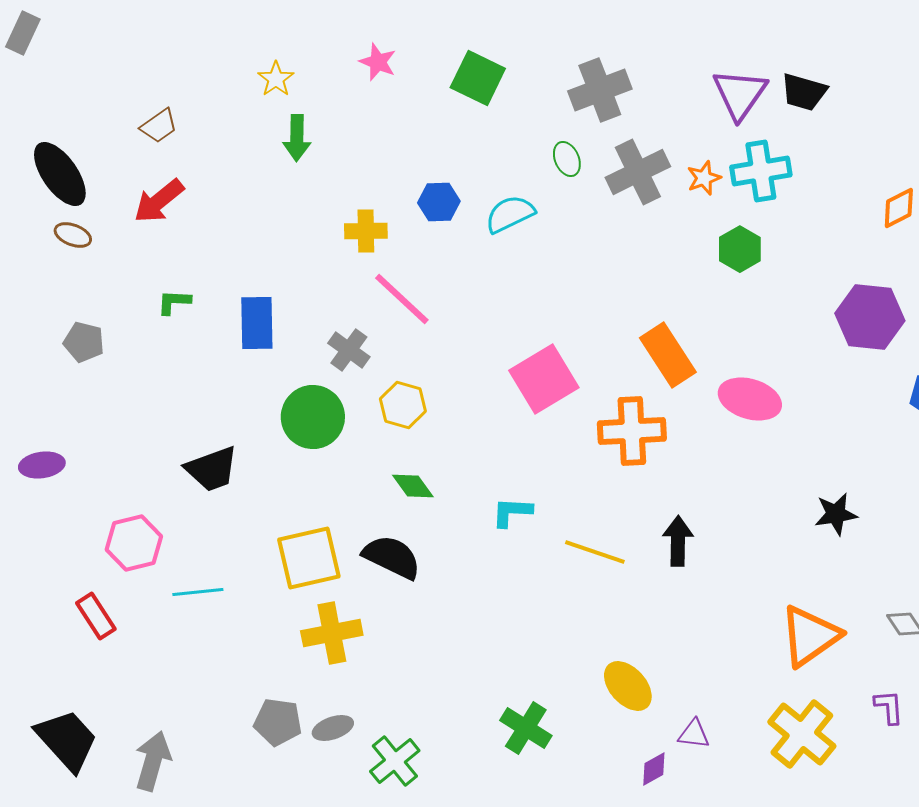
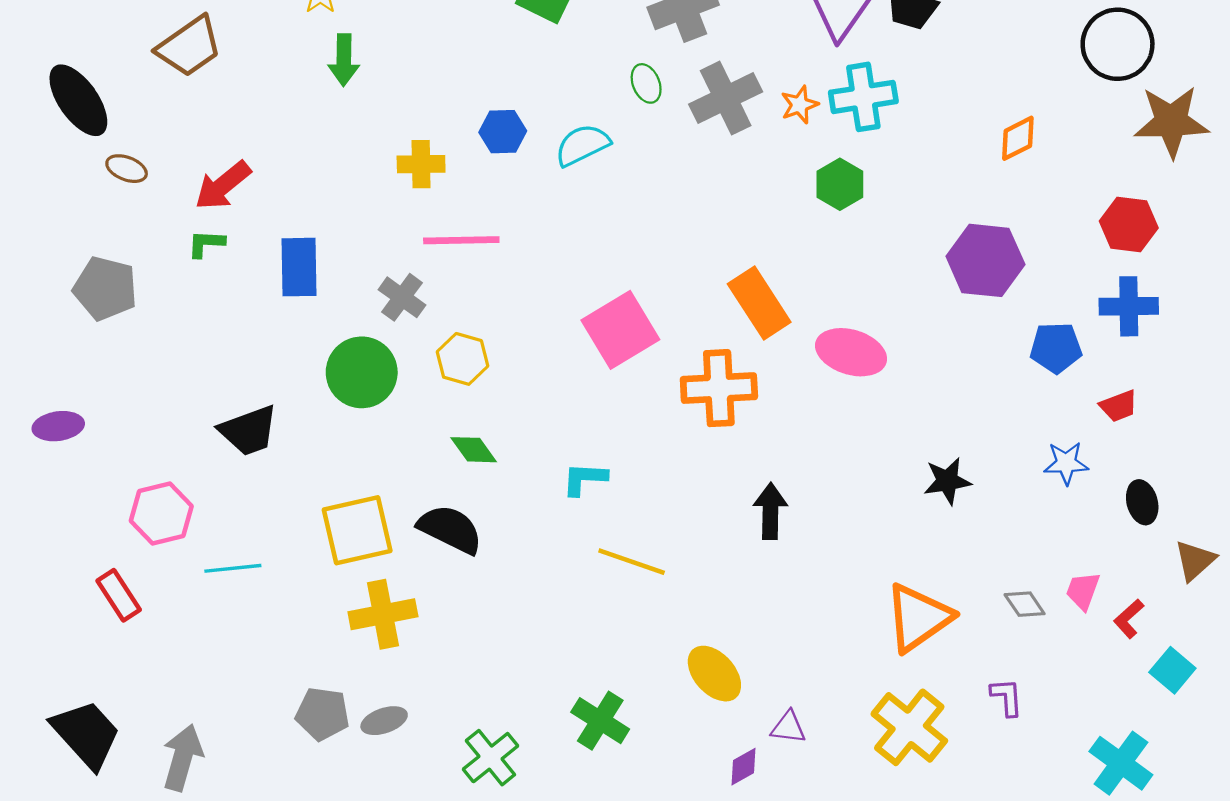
brown trapezoid: (159, 126) -> (189, 47), size x1.6
red arrow: (159, 201) -> (223, 185), moved
brown ellipse: (73, 235) -> (127, 169), moved
pink line: (402, 299) -> (461, 240), turned -44
gray pentagon: (84, 342) -> (105, 288), size x1.4
yellow line: (595, 552) -> (632, 562), moved
green cross: (395, 761) -> (490, 758), moved

